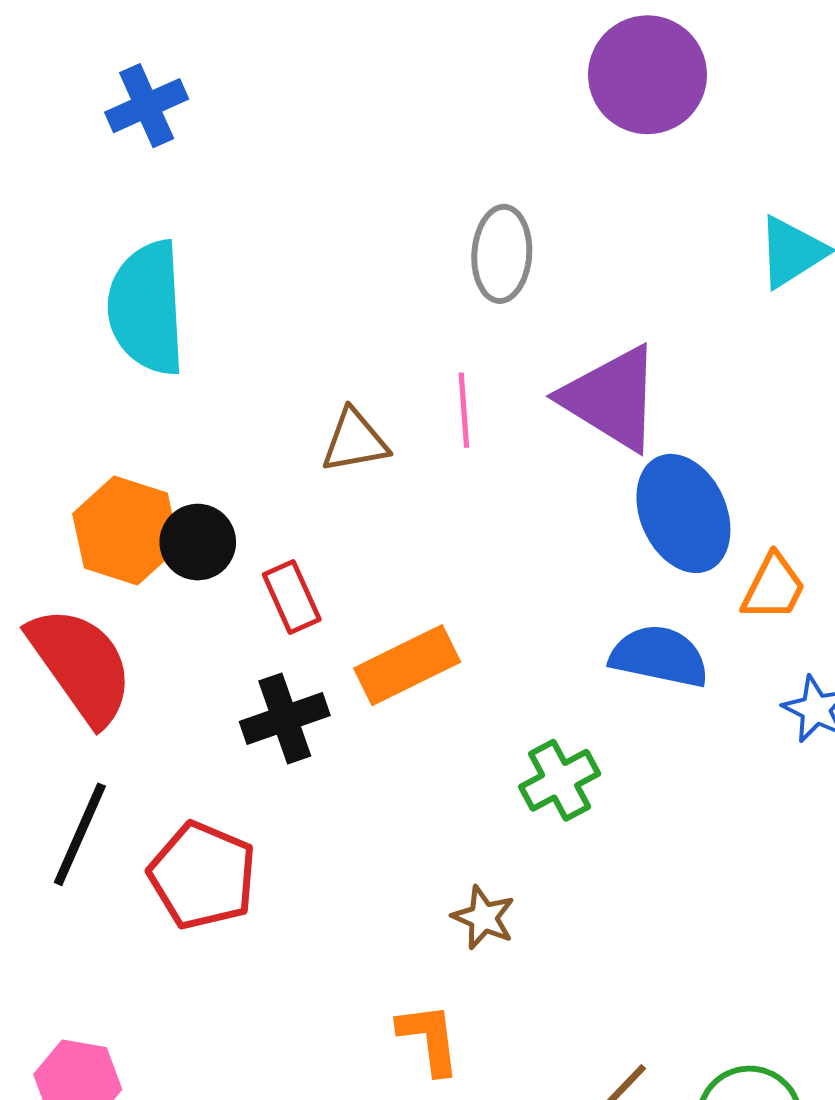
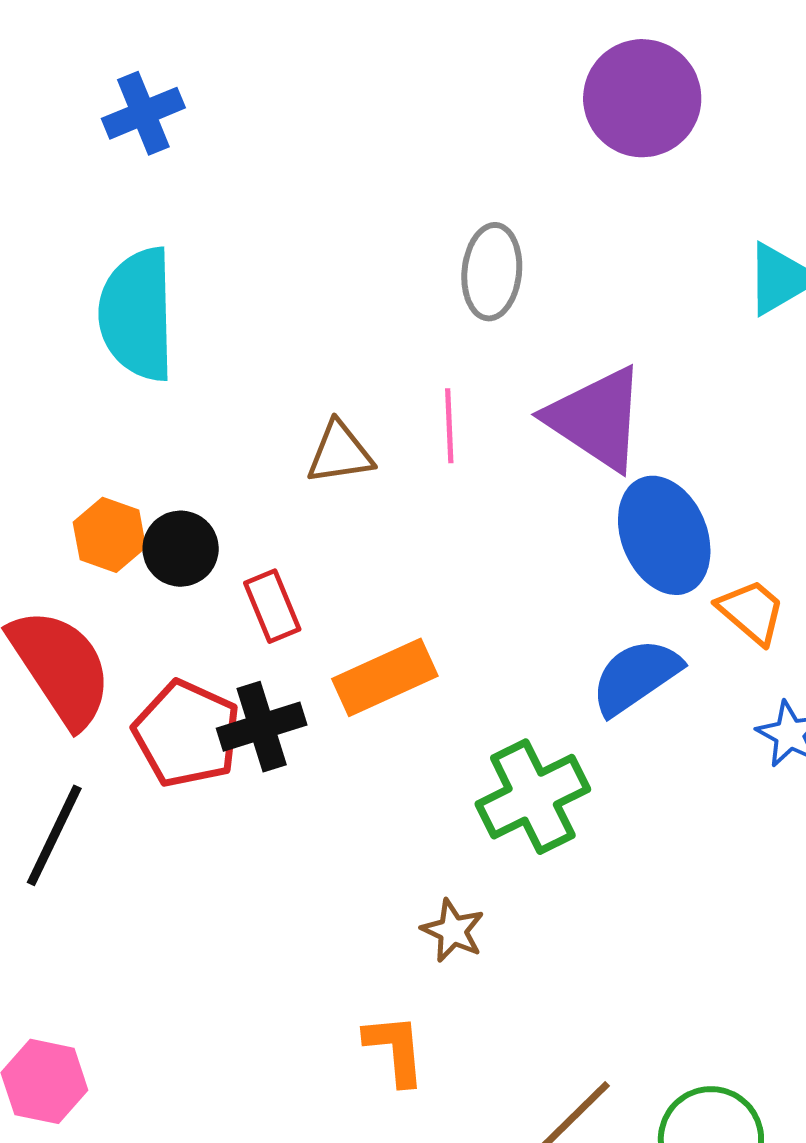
orange hexagon: (126, 530) -> (109, 535), size x0.7
orange trapezoid: (773, 587) -> (751, 612), turned -78
blue semicircle: (659, 656) -> (636, 677), turned -48
green cross: (560, 780) -> (533, 797), size x1.4
red pentagon: (203, 876) -> (187, 734), moved

